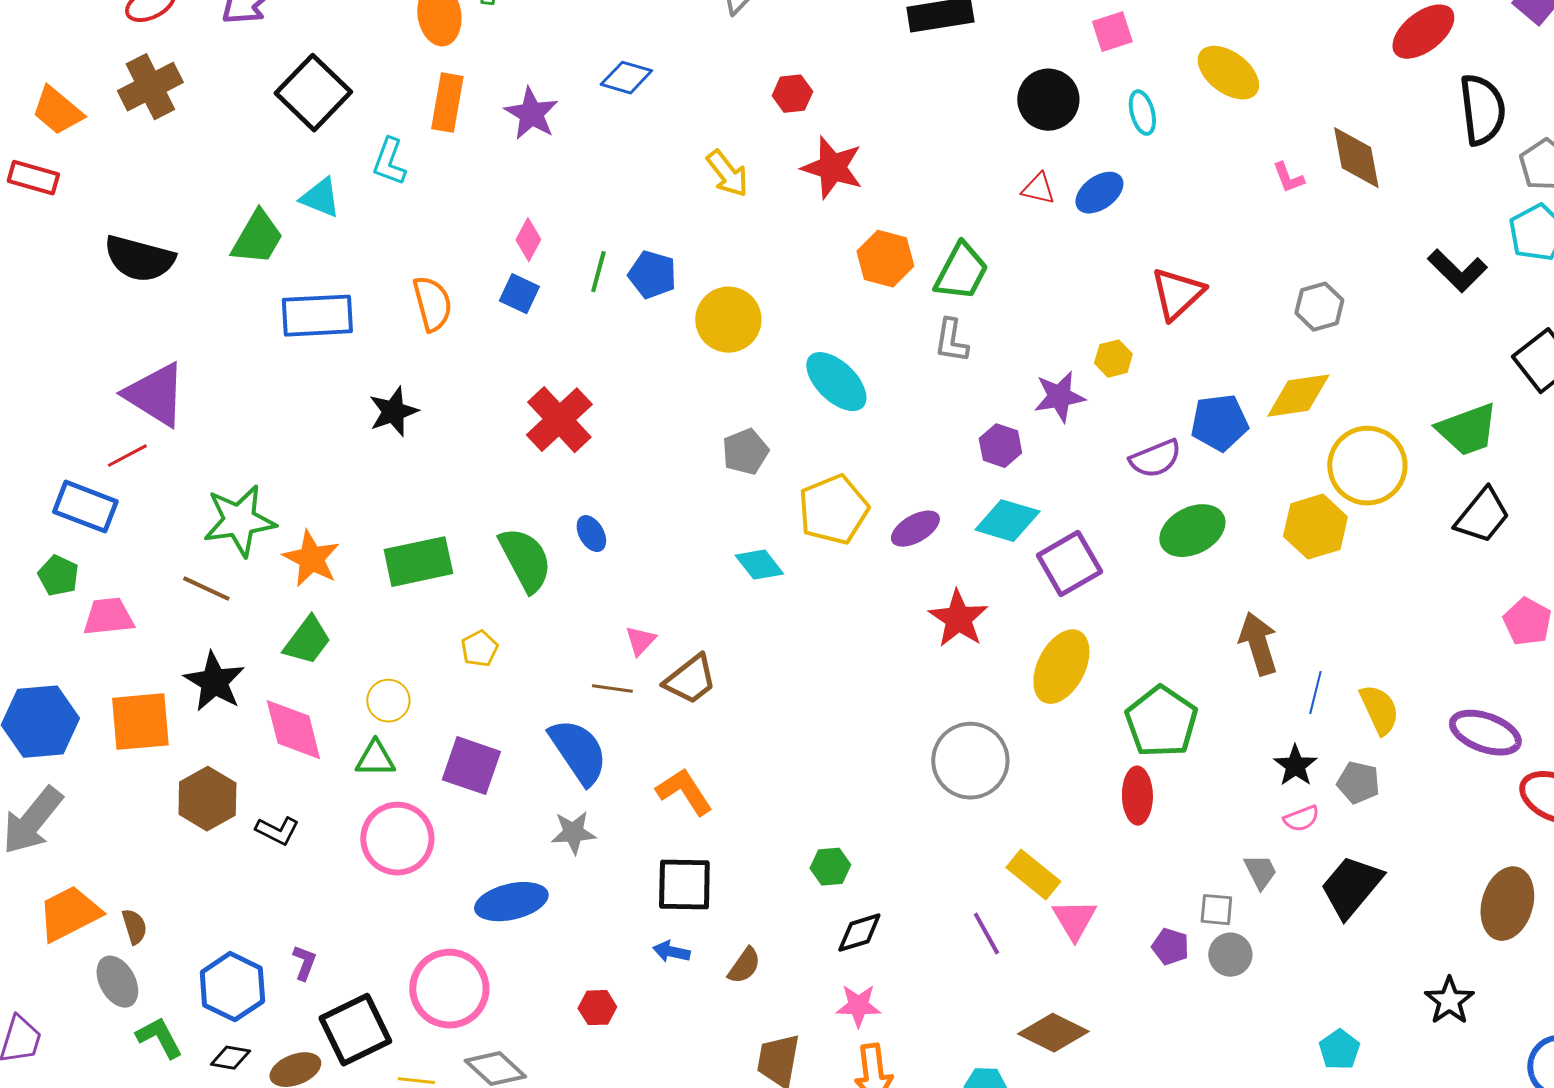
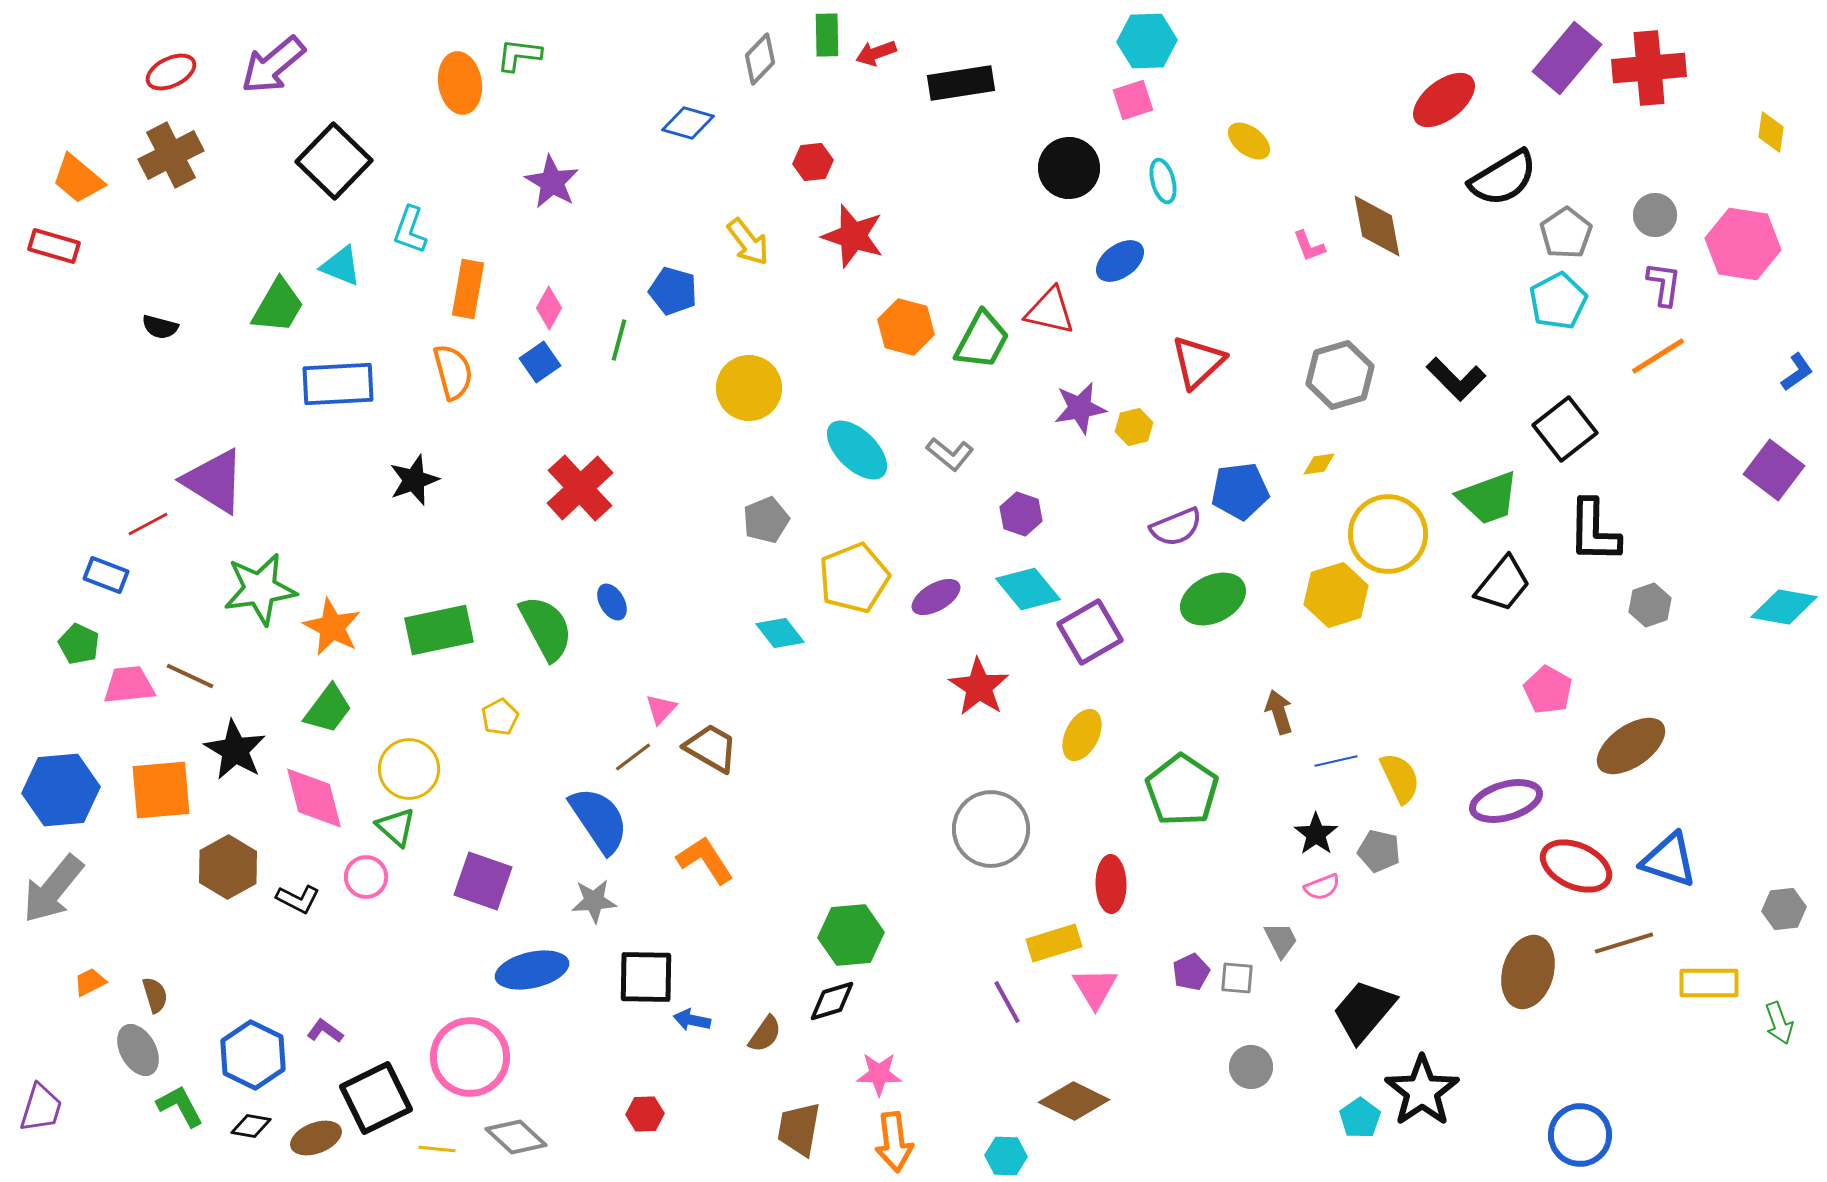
yellow ellipse: (1228, 73) -> (1249, 141), size x0.7
blue diamond: (626, 78) -> (688, 123), moved
orange rectangle: (447, 103) -> (468, 289), moved
black semicircle: (1482, 110) -> (1503, 178), turned 66
red triangle: (1038, 189) -> (1050, 311), moved, size x1.5
black semicircle: (139, 259) -> (160, 327), size x0.5
black L-shape: (1457, 271) -> (1456, 379), moved
blue pentagon: (652, 275) -> (673, 291), moved
blue square: (519, 294) -> (540, 362), turned 30
gray hexagon: (1319, 307) -> (1340, 375), size x1.4
gray L-shape: (951, 341) -> (950, 454), moved, turned -60
purple triangle: (155, 395) -> (214, 481), moved
yellow diamond: (1298, 396) -> (1319, 464), size x0.5
purple star: (1059, 397) -> (1080, 408), moved
blue rectangle: (85, 507) -> (106, 575), size x0.7
cyan diamond: (1007, 521) -> (1028, 589), turned 34
brown line: (206, 589) -> (190, 676), moved
brown arrow: (1258, 644) -> (1279, 712), size x0.7
yellow ellipse: (1061, 667) -> (1082, 735), size x0.7
brown trapezoid: (690, 680) -> (711, 748), turned -112
brown line: (612, 689) -> (633, 757), turned -45
blue line: (1315, 693) -> (1336, 761), turned 63
yellow circle: (388, 701) -> (409, 769), size x1.4
purple ellipse: (1485, 733) -> (1506, 801), turned -36
green triangle: (375, 759) -> (396, 827), turned 42
purple square: (471, 766) -> (483, 881), moved
red ellipse: (1137, 796) -> (1111, 884), moved
pink circle: (397, 839) -> (366, 877), moved, size x0.6
green hexagon: (830, 867) -> (851, 935), size x1.6
yellow rectangle: (1033, 875) -> (1054, 943), turned -56
black square: (684, 885) -> (646, 977), moved
black trapezoid: (1351, 887) -> (1364, 1011), moved
orange trapezoid: (69, 914) -> (90, 982), size x0.5
black diamond: (859, 933) -> (832, 1001), moved
purple pentagon: (1170, 947) -> (1191, 972), moved, turned 30
gray circle: (1230, 955) -> (1251, 1067), moved
purple L-shape: (304, 963) -> (325, 1031), turned -75
black star: (1449, 1001) -> (1422, 1091), moved, size x1.5
red hexagon: (597, 1008) -> (645, 1114), moved

